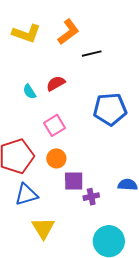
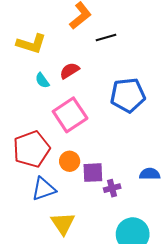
yellow L-shape: (26, 33) -> (31, 44), moved
pink square: (54, 125) -> (70, 115), size x1.5
orange circle: (56, 158) -> (70, 161), moved

